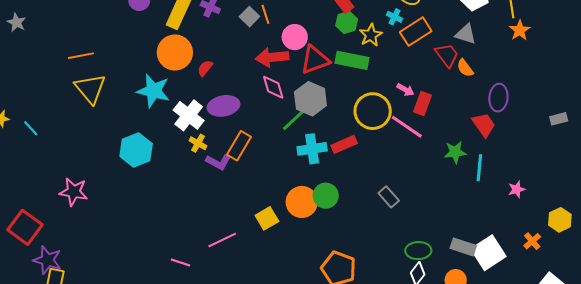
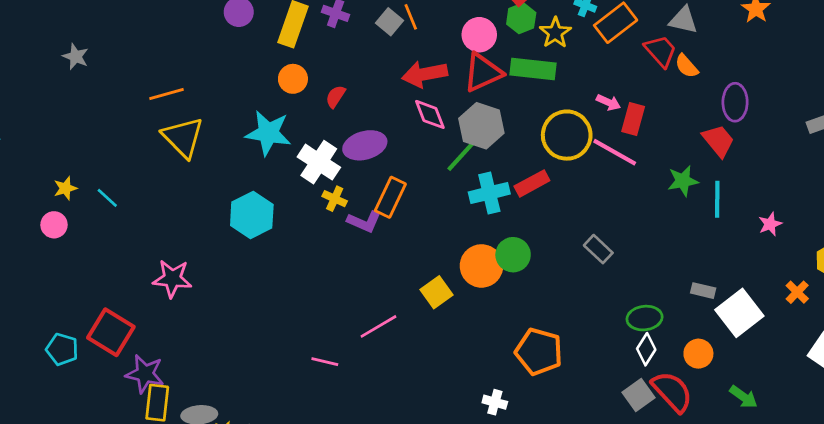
pink circle: (295, 37) -> (479, 35), moved
orange circle: (175, 53) -> (293, 79), size x0.6
gray rectangle: (463, 247) -> (703, 291), moved, size x0.7

